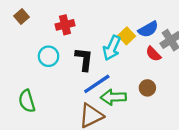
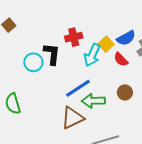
red cross: (65, 25) -> (74, 37), moved
red semicircle: (153, 54) -> (121, 59), moved
black L-shape: (84, 59) -> (52, 54), moved

